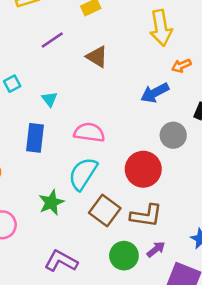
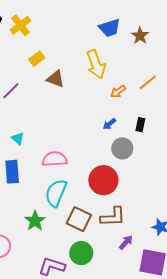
brown triangle: (97, 57) -> (56, 79), moved
blue arrow: (155, 93) -> (109, 124), moved, size x0.6
green circle: (124, 256) -> (81, 253), moved

